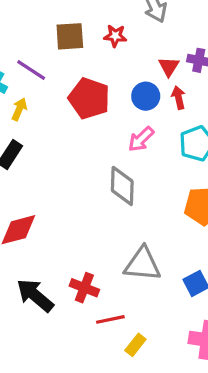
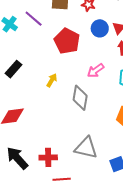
blue circle: (146, 96) -> (100, 28), moved
yellow arrow: (19, 109) -> (52, 80), moved
red cross: (84, 288) -> (48, 157), turned -30

